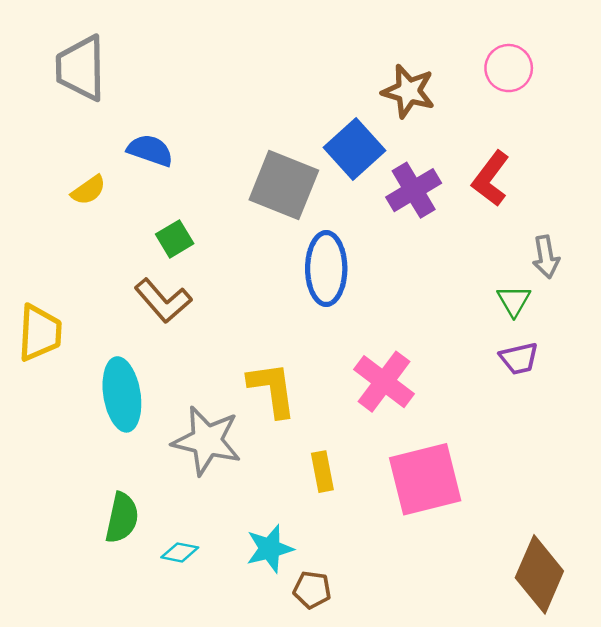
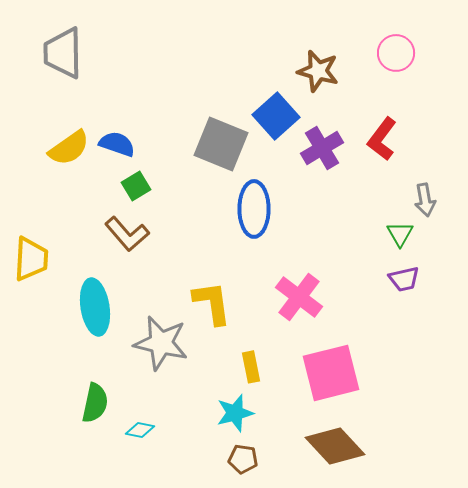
blue semicircle: (150, 150) -> (117, 144), moved
yellow semicircle: (89, 190) -> (69, 148), size x1.5
cyan star: (270, 549) -> (235, 413), moved
brown diamond: (539, 574) -> (335, 446), moved, turned -66

